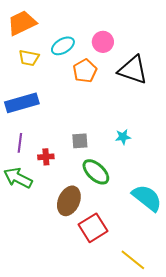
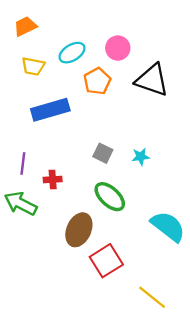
orange trapezoid: (22, 23) -> (25, 26), size x0.7
blue rectangle: (22, 103) -> (50, 110), moved
gray square: (80, 141) -> (103, 153), moved, turned 30

